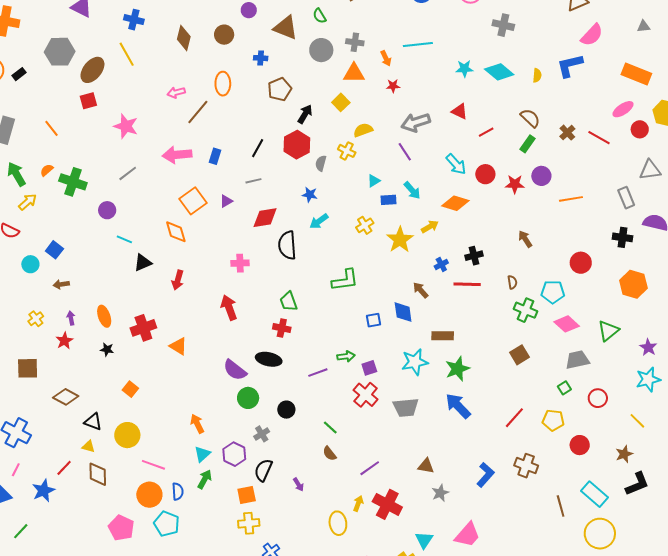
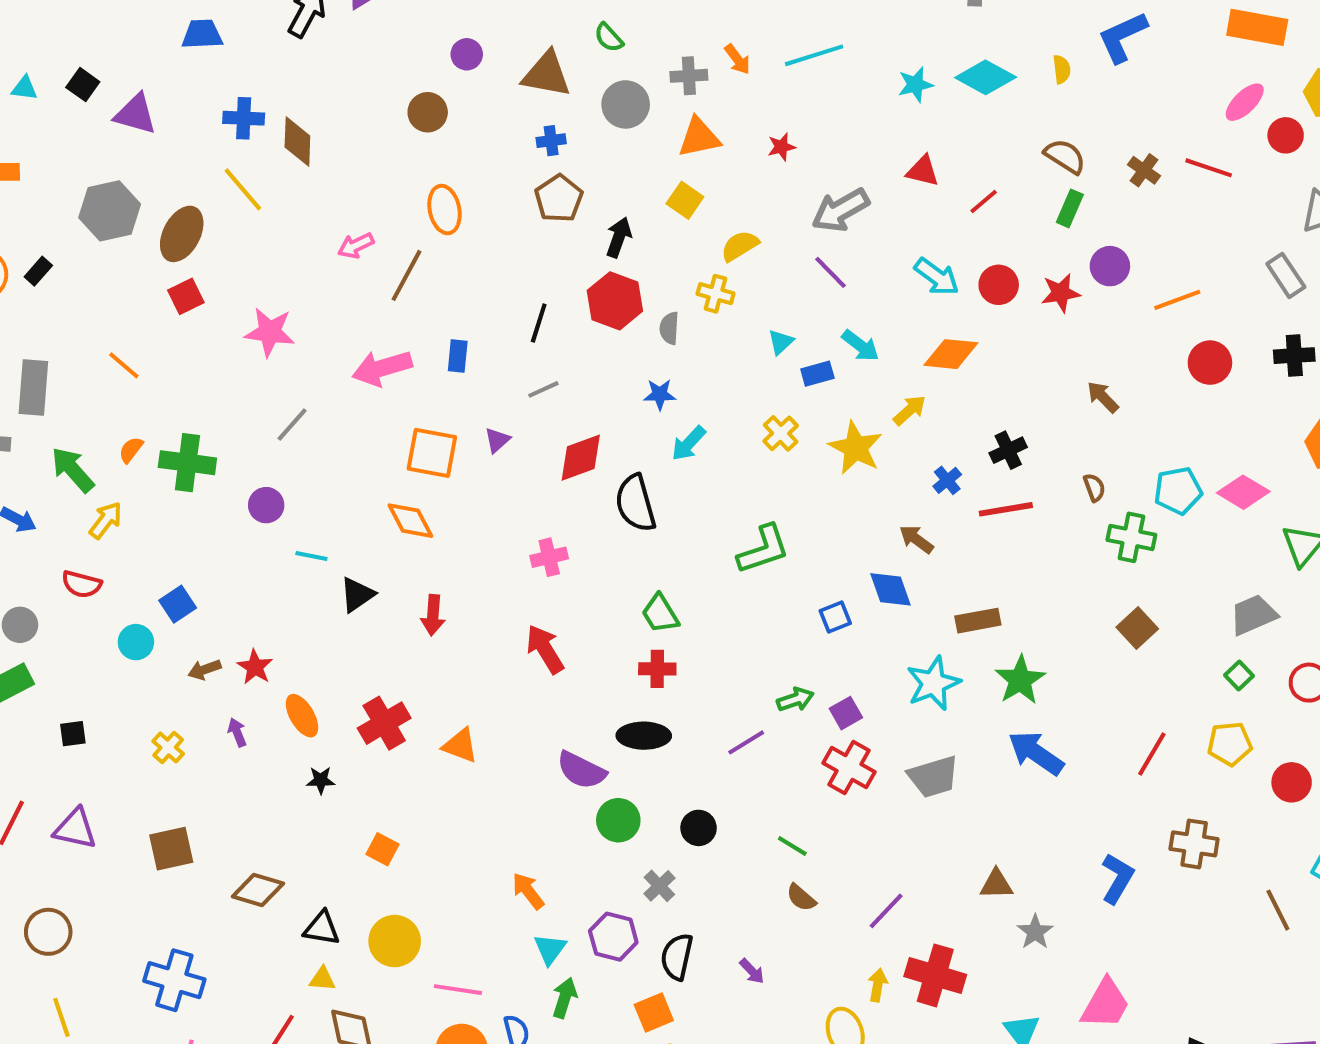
brown diamond: (184, 38) -> (297, 142), moved
blue cross: (261, 58) -> (551, 141), moved
orange arrow: (386, 58) -> (737, 59), moved
orange square: (193, 201) -> (432, 453), turned -32
blue square: (54, 250) -> (178, 604), turned 30
red circle: (581, 263) -> (1210, 363), moved
pink diamond: (567, 324) -> (1243, 492), moved
red star: (64, 341) -> (255, 667), moved

